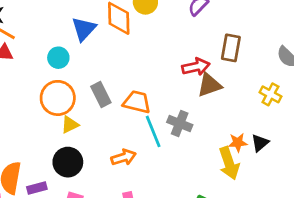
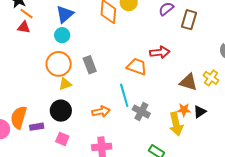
blue triangle: (84, 29) -> (65, 14), moved
brown rectangle: (231, 48) -> (189, 20), moved
brown triangle: (209, 85) -> (188, 82), moved, turned 30
orange trapezoid: (137, 102) -> (137, 67), moved
gray cross: (180, 124) -> (141, 112), moved

